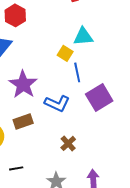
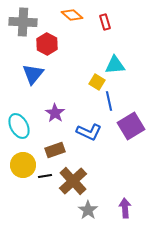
purple star: (23, 84) -> (55, 113), size x0.7
brown cross: (68, 143) -> (73, 181), moved, size x1.8
black line: (16, 168) -> (45, 176), moved

